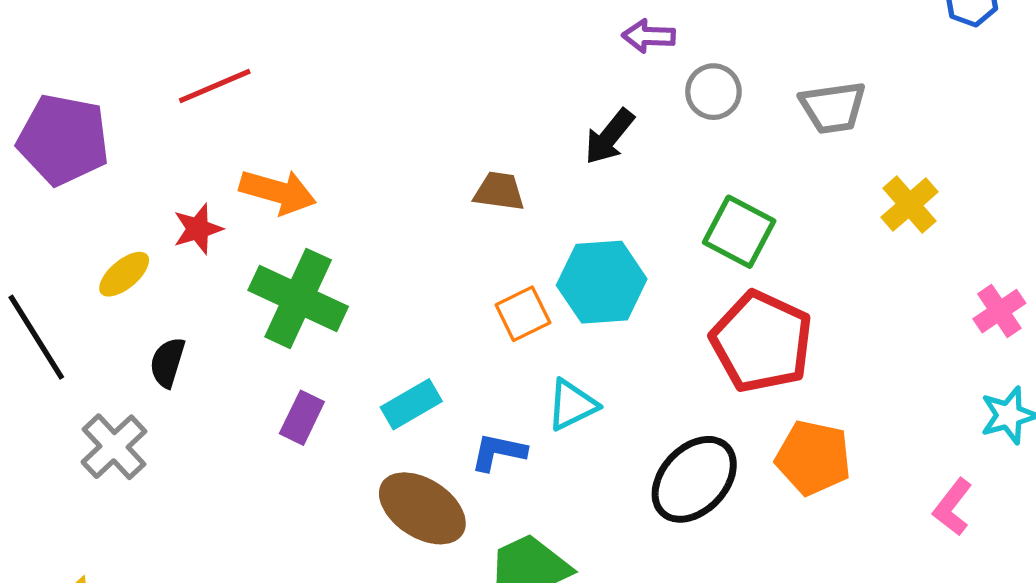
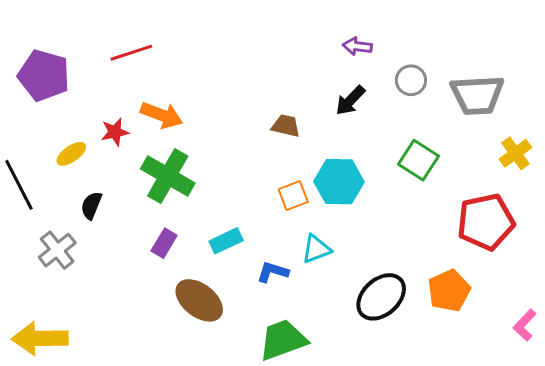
purple arrow: (649, 36) -> (357, 46), moved
gray trapezoid: (833, 107) -> (477, 95), size x1.4
red pentagon: (762, 342) -> (486, 222), moved, turned 30
orange pentagon: (813, 458) -> (449, 291), turned 30
brown ellipse: (422, 508) -> (199, 300), moved

